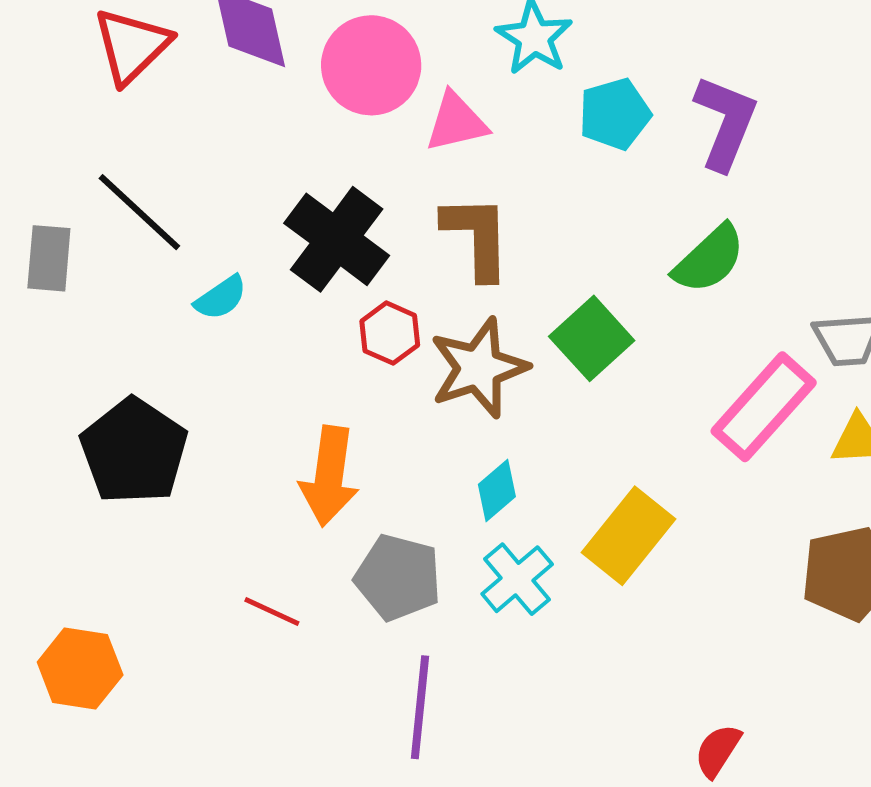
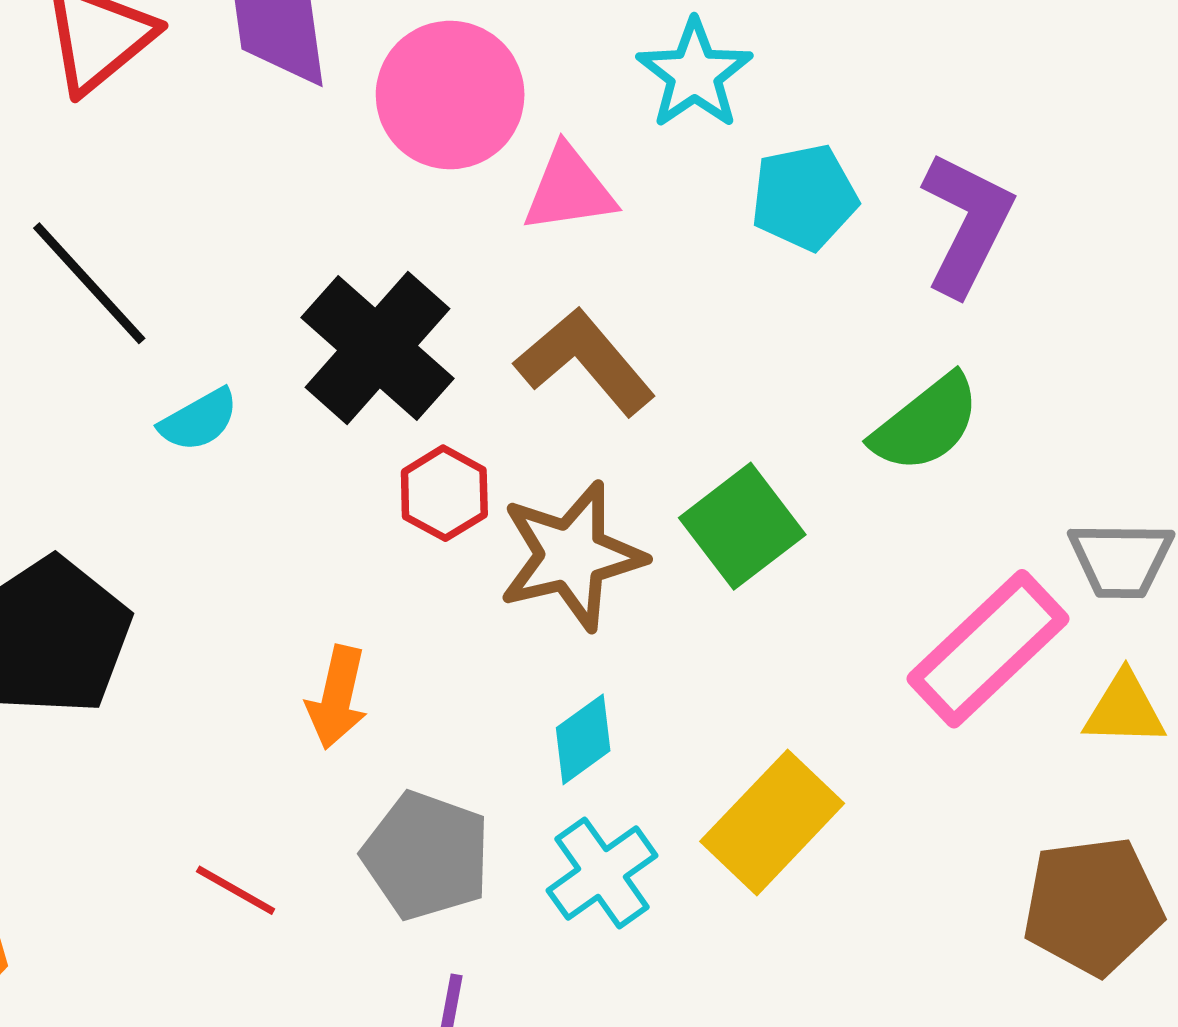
brown L-shape: (477, 237) -> (585, 362), turned -44
orange arrow: (329, 476) -> (337, 697), size x0.7

